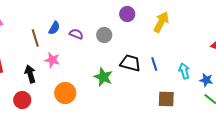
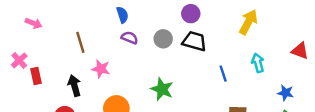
yellow arrow: (161, 22) -> (248, 22), moved
blue semicircle: (54, 28) -> (122, 15), moved, turned -48
black trapezoid: (130, 63) -> (194, 41), moved
cyan arrow: (184, 71) -> (258, 63), moved

